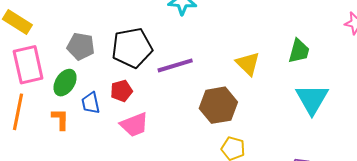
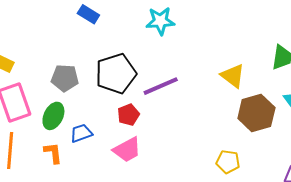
red pentagon: (121, 91) -> (128, 115), moved
blue trapezoid: (91, 103) -> (81, 133), turned 90
brown hexagon: (218, 105) -> (256, 113), moved

